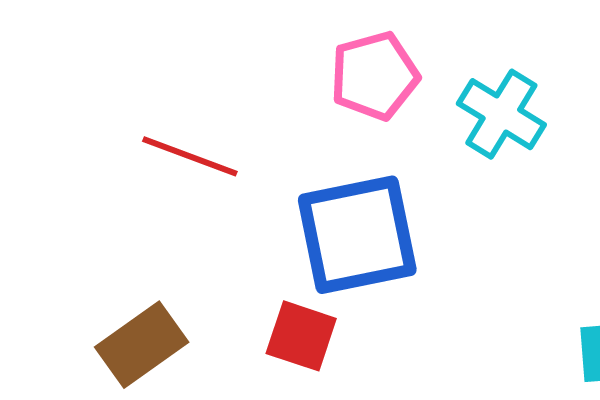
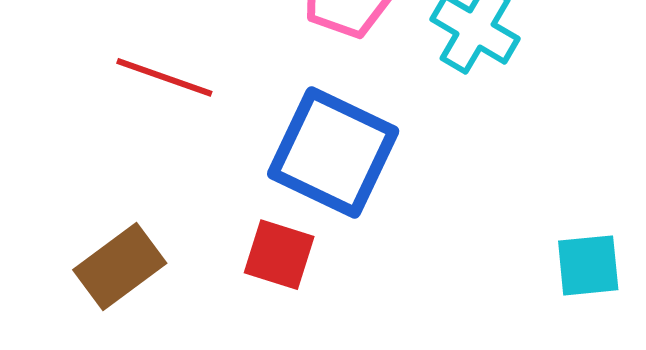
blue square: (357, 235) -> (333, 153), turned 38

